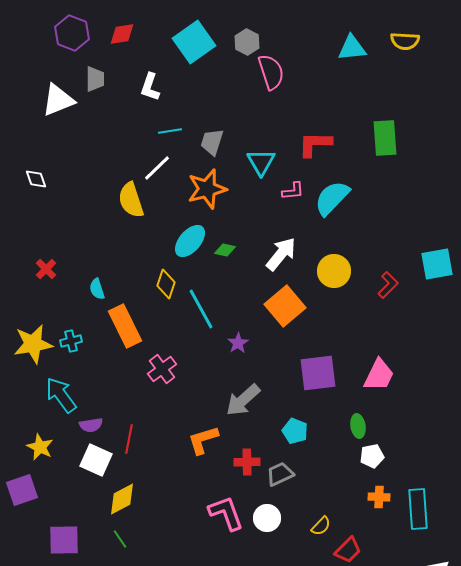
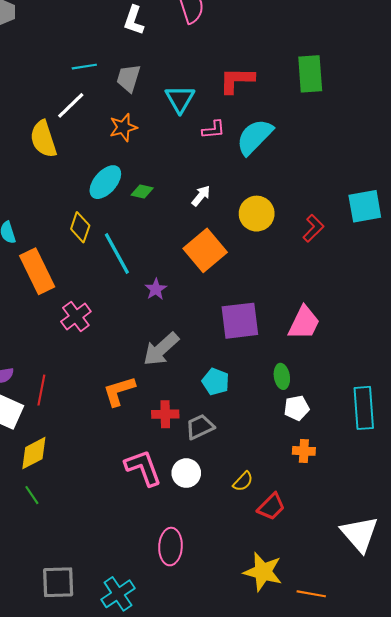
white L-shape: (150, 87) -> (134, 20), moved
orange star: (207, 189) -> (123, 127), size x0.7
white arrow: (281, 254) -> (201, 196), size x0.6
cyan rectangle: (418, 509) -> (364, 408), moved

